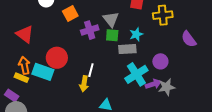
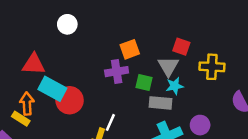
orange square: (70, 14) -> (130, 49), moved
gray triangle: (111, 19) -> (168, 66), moved
red triangle: (25, 34) -> (34, 64), turned -42
cyan rectangle: (43, 72) -> (52, 89), moved

